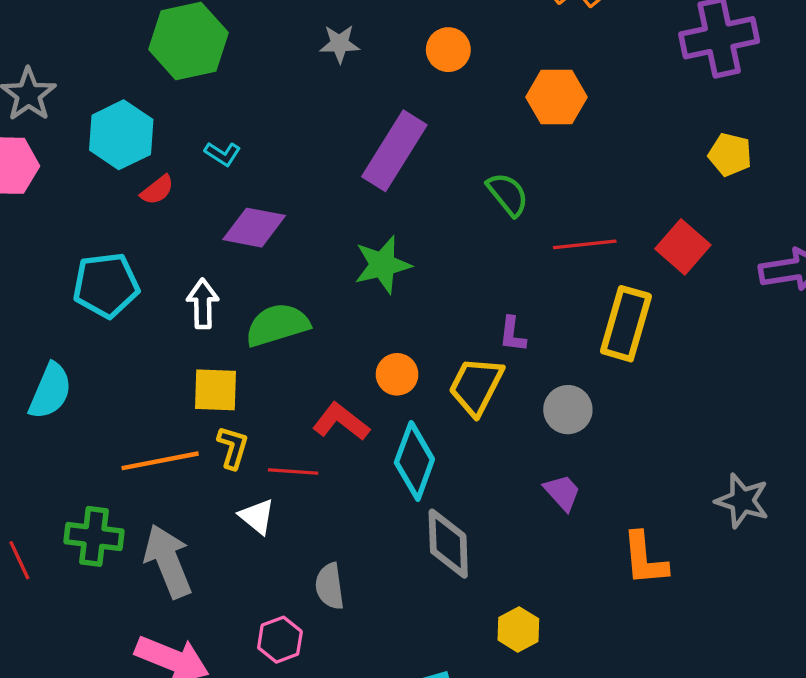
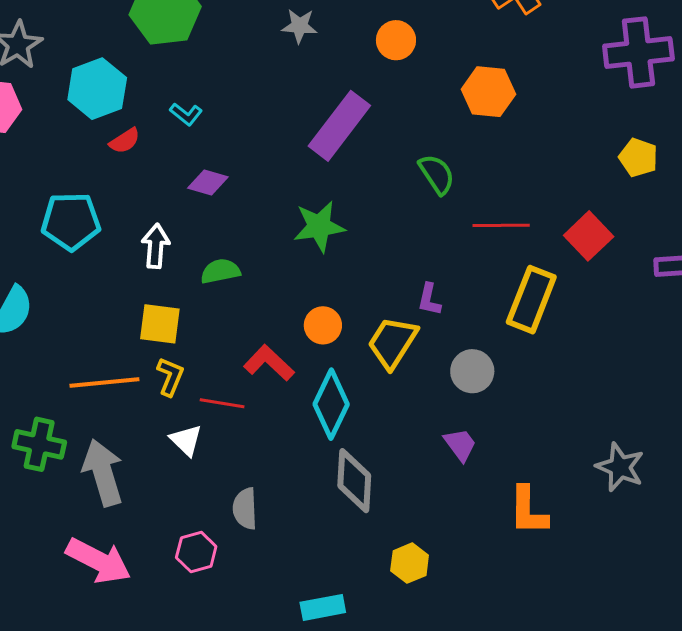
purple diamond: (254, 228) -> (208, 183), size x0.7
green semicircle: (277, 325) -> (220, 271), size x0.7

